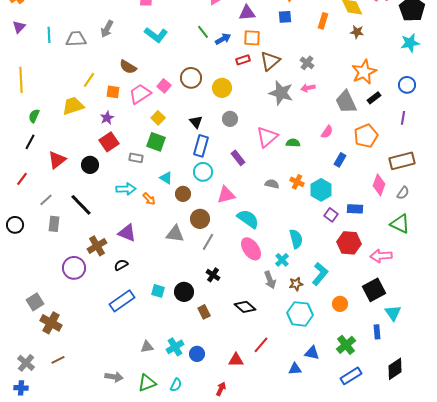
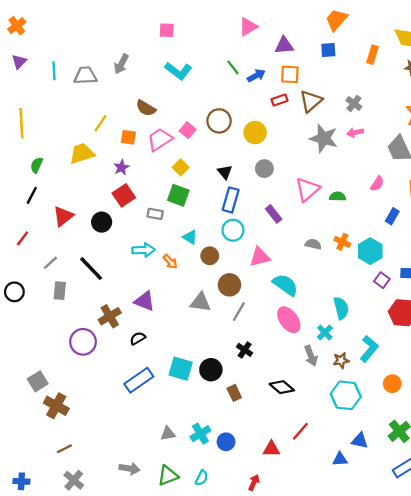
cyan square: (158, 291) -> (181, 369), size x1.5
gray cross: (26, 363) -> (74, 480), moved

